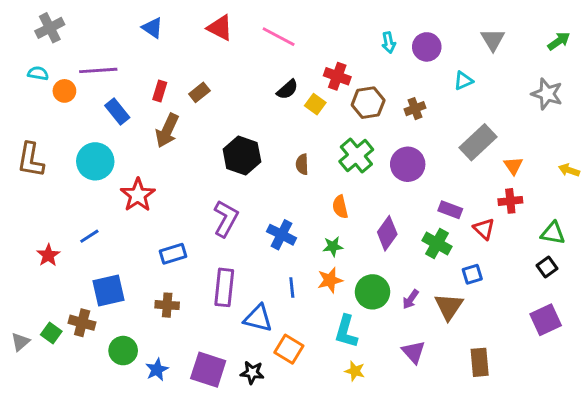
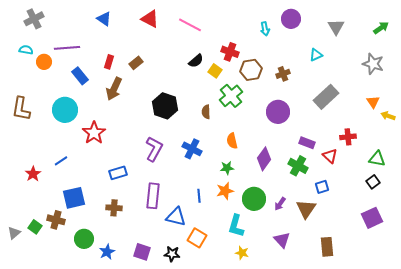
purple circle: (427, 47) -> (291, 19), moved
green cross: (356, 155) -> (231, 96), moved
orange triangle: (513, 166) -> (373, 102), moved
blue cross: (282, 235) -> (192, 149), moved
purple square: (208, 370) -> (142, 252), size x0.7

